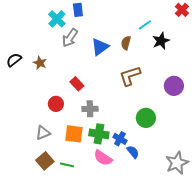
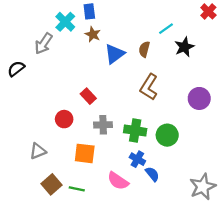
gray arrow: (70, 38) -> (44, 44), moved
brown star: (40, 63) -> (93, 34), moved
brown L-shape: (130, 76) -> (149, 87), turned -40
gray triangle: (43, 133) -> (38, 151), moved
green cross: (99, 134) -> (135, 131), moved

